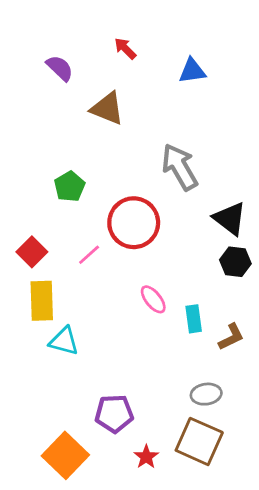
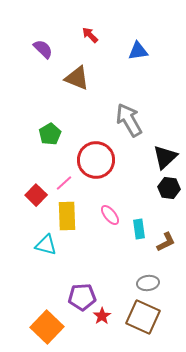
black triangle: (230, 219) -> (165, 157), turned 40
red square: (32, 252) -> (36, 195), moved
yellow rectangle: (42, 301) -> (67, 216), moved
red star: (146, 457) -> (102, 316), moved

